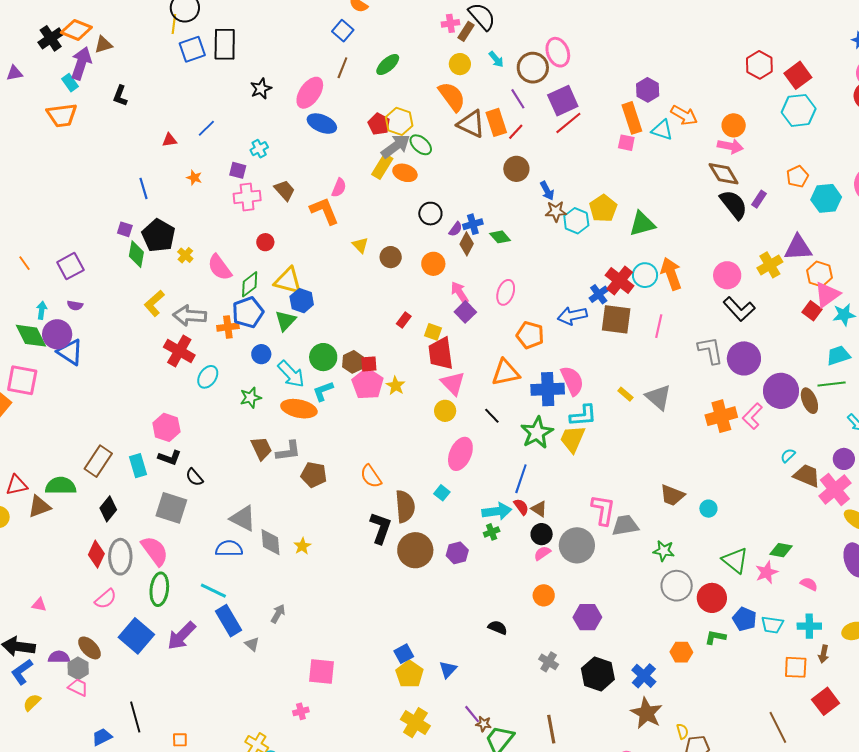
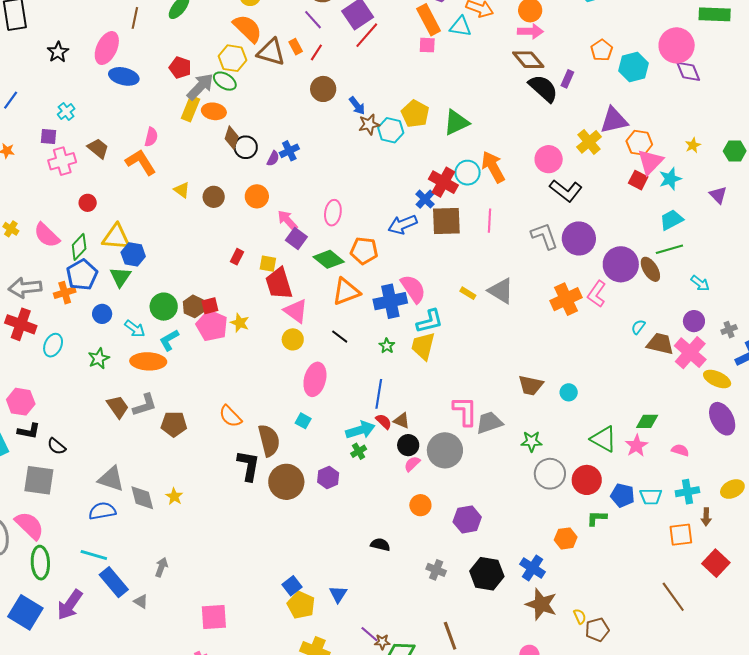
yellow hexagon: (399, 121) -> (232, 58), moved
orange rectangle: (496, 122) -> (296, 47), size x0.6
green diamond: (500, 237) -> (329, 259), moved, size x1.4
brown diamond: (467, 244) -> (232, 138), moved
cyan arrow: (291, 374) -> (135, 329), size x0.7
green star: (537, 433) -> (387, 346), size x0.5

